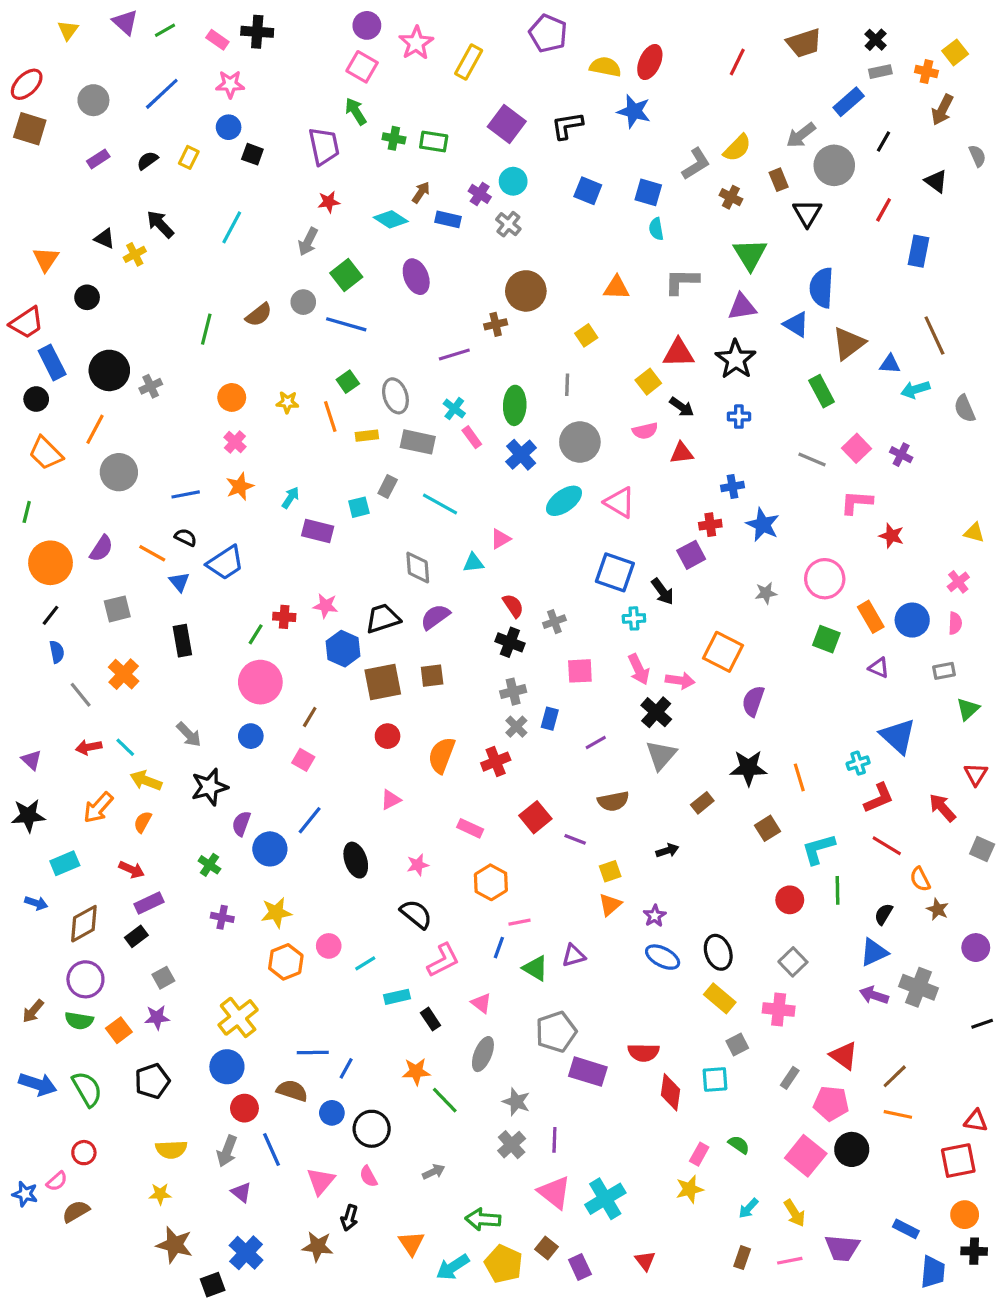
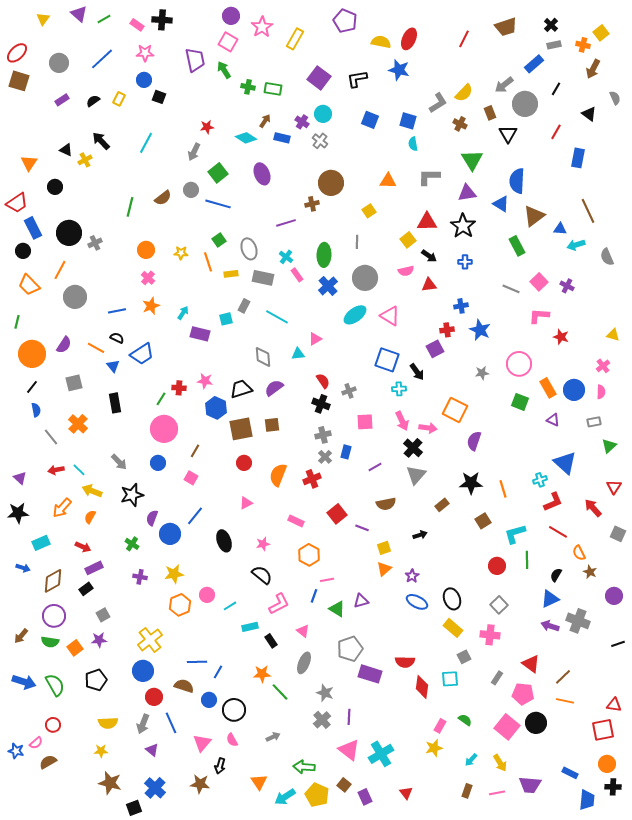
purple trapezoid: (324, 146) -> (195, 60), moved

